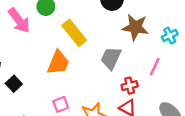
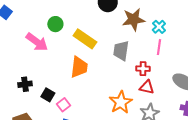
cyan cross: (170, 36) -> (159, 27), moved
red cross: (130, 86) -> (143, 69), turned 32
pink square: (61, 104) -> (63, 105), moved

